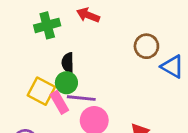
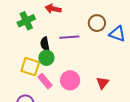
purple line: (81, 98) -> (69, 37), moved
pink rectangle: (59, 102) -> (45, 81), moved

